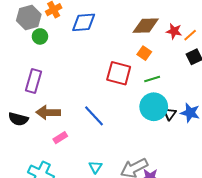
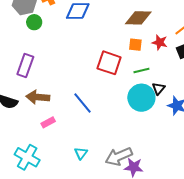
red star: (174, 31) -> (160, 42), moved
orange square: (144, 53) -> (135, 45), turned -32
black triangle: (170, 114) -> (159, 88), moved

